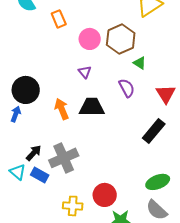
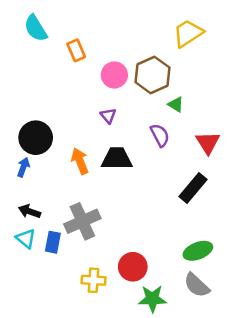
black arrow: (34, 153) -> (30, 211), moved, turned -114
blue rectangle: (40, 175) -> (53, 242), turned 72

